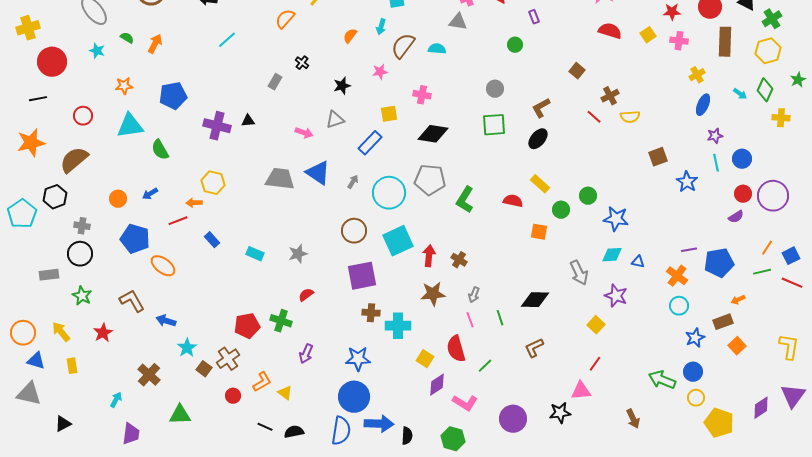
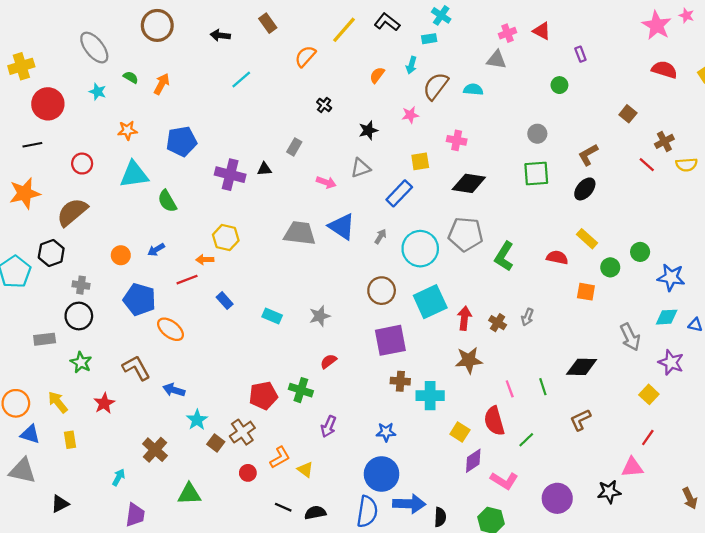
gray rectangle: (275, 82) -> (294, 147), moved
gray arrow: (474, 295) -> (527, 317), moved
blue star: (358, 359) -> (386, 432), size x0.7

